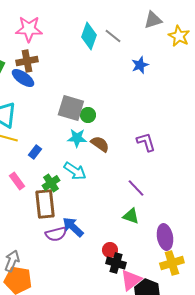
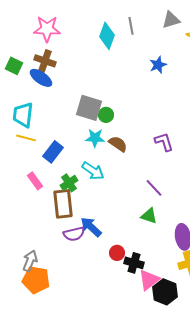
gray line: (113, 36) -> (131, 26), moved, turned 42
brown cross: (27, 61) -> (45, 61), turned 30
blue rectangle: (35, 152) -> (53, 152), size x1.5
red circle: (110, 250) -> (117, 253), moved

